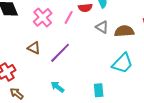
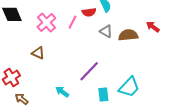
purple line: (60, 53) -> (89, 71), moved
cyan trapezoid: (123, 63) -> (129, 87), moved

